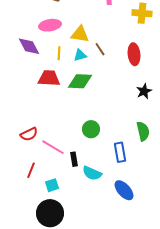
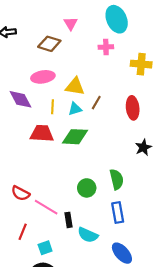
brown line: (100, 49) -> (96, 103), turned 64
green semicircle: (143, 131) -> (117, 179), moved
red semicircle: (29, 134) -> (20, 193), turned 54

